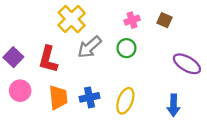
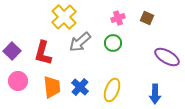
blue cross: (90, 97) -> (80, 87), turned -36

